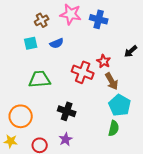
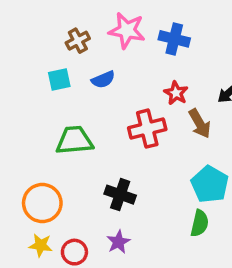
red star: (104, 61) -> (176, 93), moved
red cross: (83, 72) -> (147, 129), turned -35
brown arrow: (112, 81) -> (200, 123), moved
yellow star: (11, 141) -> (41, 245), moved

